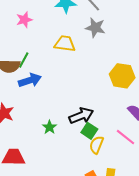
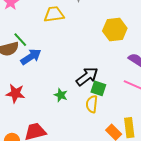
green line: (24, 60) -> (20, 40), turned -56
yellow semicircle: (96, 145) -> (92, 104), moved

